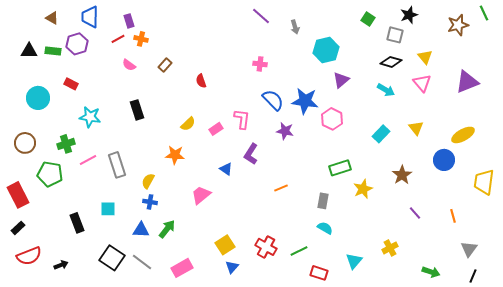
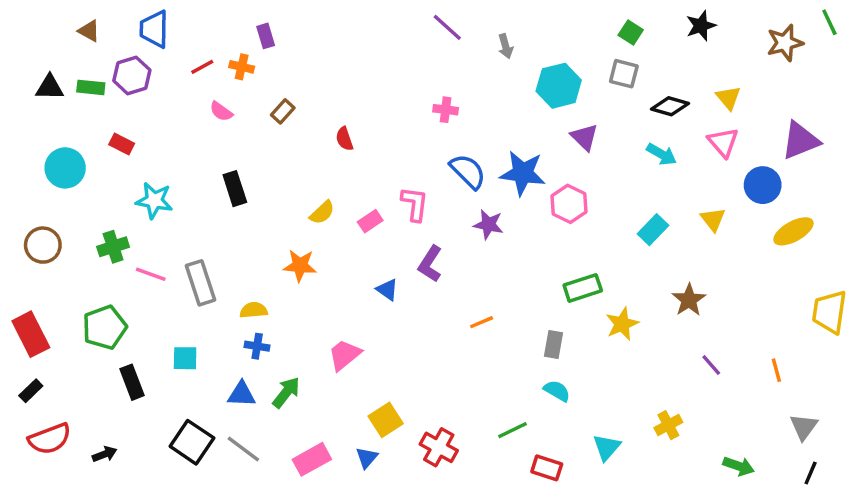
purple rectangle: (129, 21) -> (266, 36), moved
gray square: (395, 35) -> (624, 74), moved
purple triangle: (341, 80) -> (584, 137), turned -36
pink line: (88, 160) -> (151, 274), turned 48
blue circle: (444, 160) -> (763, 185), moved
green pentagon: (50, 174) -> (105, 327), moved, turned -30
yellow semicircle: (148, 181) -> (254, 310), turned 56
pink trapezoid: (201, 195) -> (344, 355), moved
red cross: (266, 247) -> (439, 447), moved
blue triangle: (232, 267) -> (367, 458), moved

